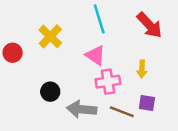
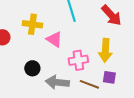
yellow cross: (50, 36) -> (32, 24), turned -36
pink triangle: (95, 55) -> (54, 39), moved
yellow arrow: (142, 69) -> (105, 50), size x1.6

